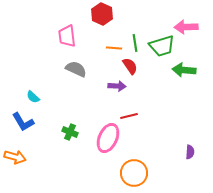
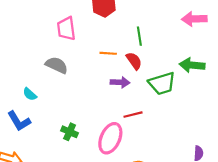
green trapezoid: (162, 46) -> (162, 83), moved
orange line: (114, 48) -> (108, 53), moved
gray semicircle: (76, 69) -> (57, 65), moved

